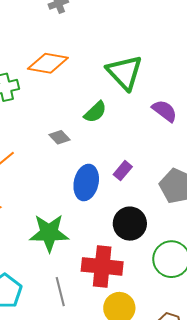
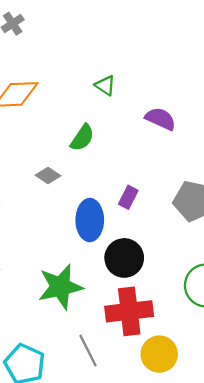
green triangle: (124, 72) -> (105, 85), size x0.5
black circle: (130, 224) -> (124, 258), moved

